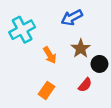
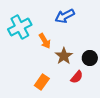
brown star: (81, 48) -> (64, 56), moved
orange arrow: (50, 55) -> (45, 41), moved

